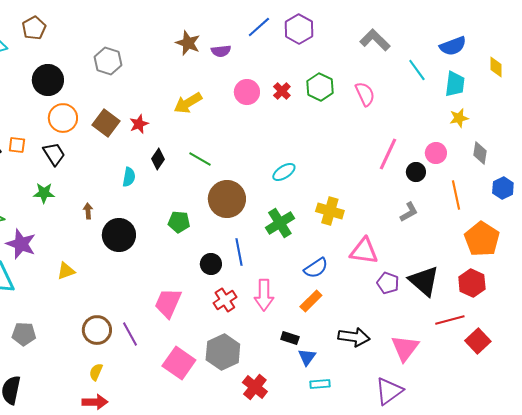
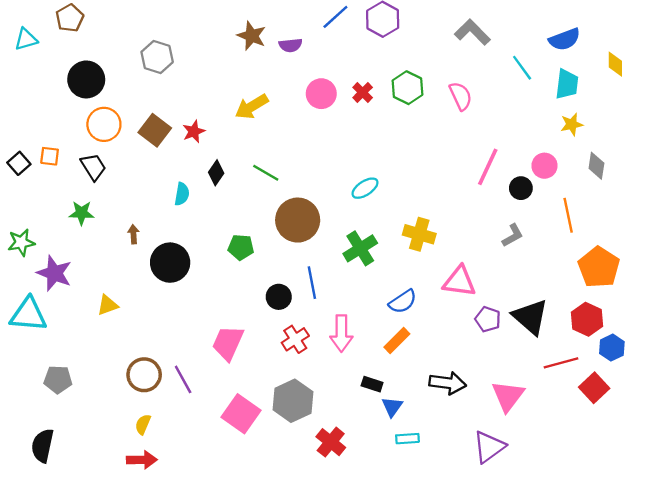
blue hexagon: (503, 188) -> (612, 348), moved

